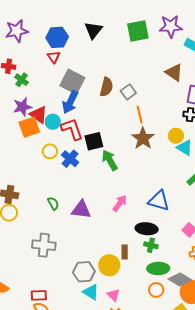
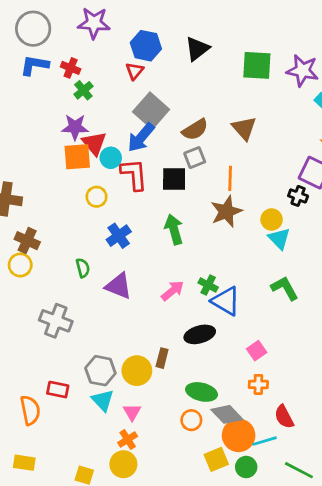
brown triangle: (174, 72) -> (244, 128), moved
brown semicircle: (106, 87) -> (195, 130), turned 30
gray square: (128, 92) -> (195, 158), moved
black square: (94, 141) -> (174, 179), moved
blue cross: (70, 159) -> (119, 236), moved
black ellipse: (147, 229) -> (200, 334), turned -35
green cross: (151, 245) -> (208, 285), moved
red rectangle: (39, 295) -> (58, 390), moved

